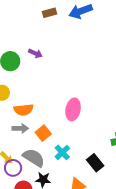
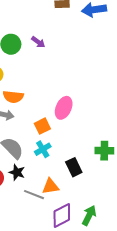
orange square: (43, 133) -> (42, 126), moved

